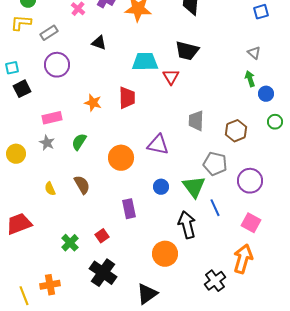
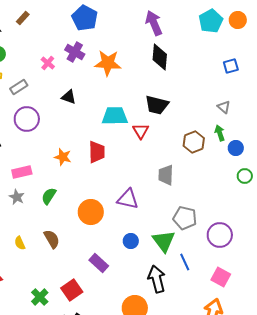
brown hexagon: (236, 131) -> (194, 142), moved
purple rectangle: (129, 209) -> (99, 263), turned -36
red square: (102, 236) -> (72, 290), size x1.5

